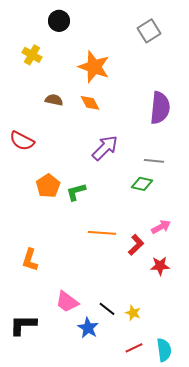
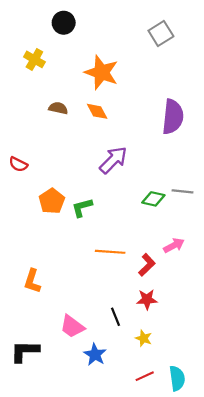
red semicircle: (22, 141) -> (18, 164), moved, size x0.7
gray line: (154, 161) -> (183, 191), moved
red star: (160, 266) -> (147, 299), moved
black line: (107, 309) -> (116, 317), moved, turned 30

